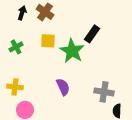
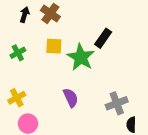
yellow cross: (15, 87) -> (17, 98), turned -35
gray cross: (104, 92) -> (117, 103), turned -30

